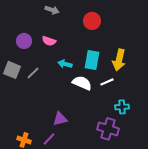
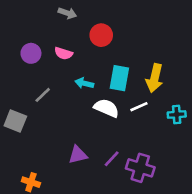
red circle: (92, 21) -> (101, 35), moved
gray square: (12, 70) -> (15, 121), moved
cyan cross: (122, 107) -> (177, 115), moved
purple line: (49, 139) -> (112, 159), moved

